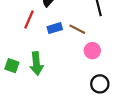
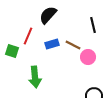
pink circle: (92, 51) -> (88, 57), moved
green square: (12, 66) -> (12, 51), moved

